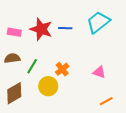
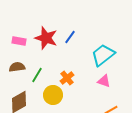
cyan trapezoid: (98, 22) -> (103, 55), moved
blue line: (65, 28) -> (70, 37), turned -56

